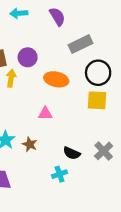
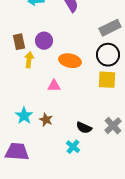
gray rectangle: (80, 44) -> (110, 28), moved
pink triangle: (45, 114) -> (54, 86), moved
cyan cross: (60, 174) -> (73, 147), turned -32

